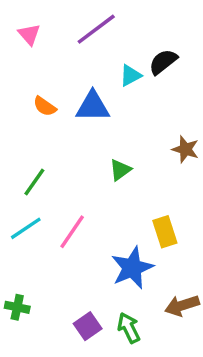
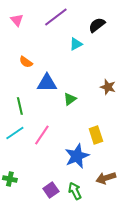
black semicircle: (163, 62) -> (97, 25), moved
blue triangle: (93, 106) -> (47, 83), moved
green line: (34, 182) -> (20, 106), turned -48

